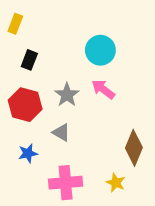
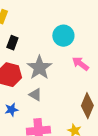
pink arrow: (103, 89) -> (80, 64), moved
gray star: (67, 95) -> (39, 68), size x1.4

